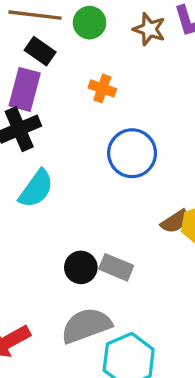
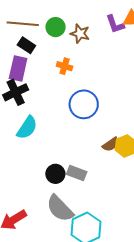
brown star: (149, 29) -> (80, 34), moved
gray semicircle: (86, 325) -> (60, 208), turned -112

